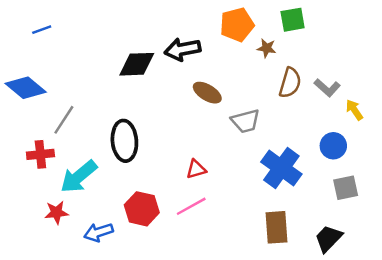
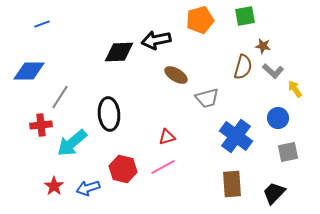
brown star: (267, 48) -> (263, 46), moved
blue diamond: (26, 88) -> (29, 71), turned -40
red star: (56, 212) -> (54, 186), moved, turned -30

